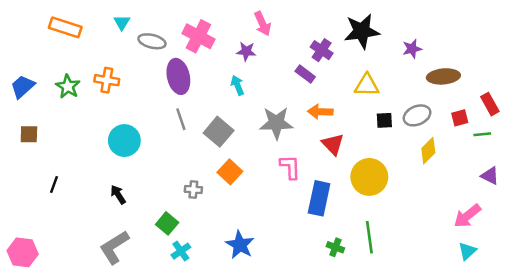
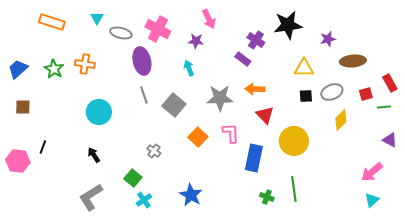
yellow triangle: (367, 85) -> (304, 68), moved
orange square: (230, 172) -> (198, 137), moved
gray cross: (193, 190) -> (154, 151), turned 32
pink hexagon: (23, 252) -> (18, 161), moved

